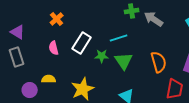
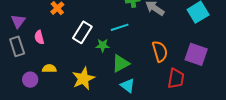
purple triangle: (18, 32) -> (18, 21), turned 35
pink semicircle: (54, 48) -> (39, 37), moved
green triangle: (124, 61) -> (121, 63), moved, turned 36

